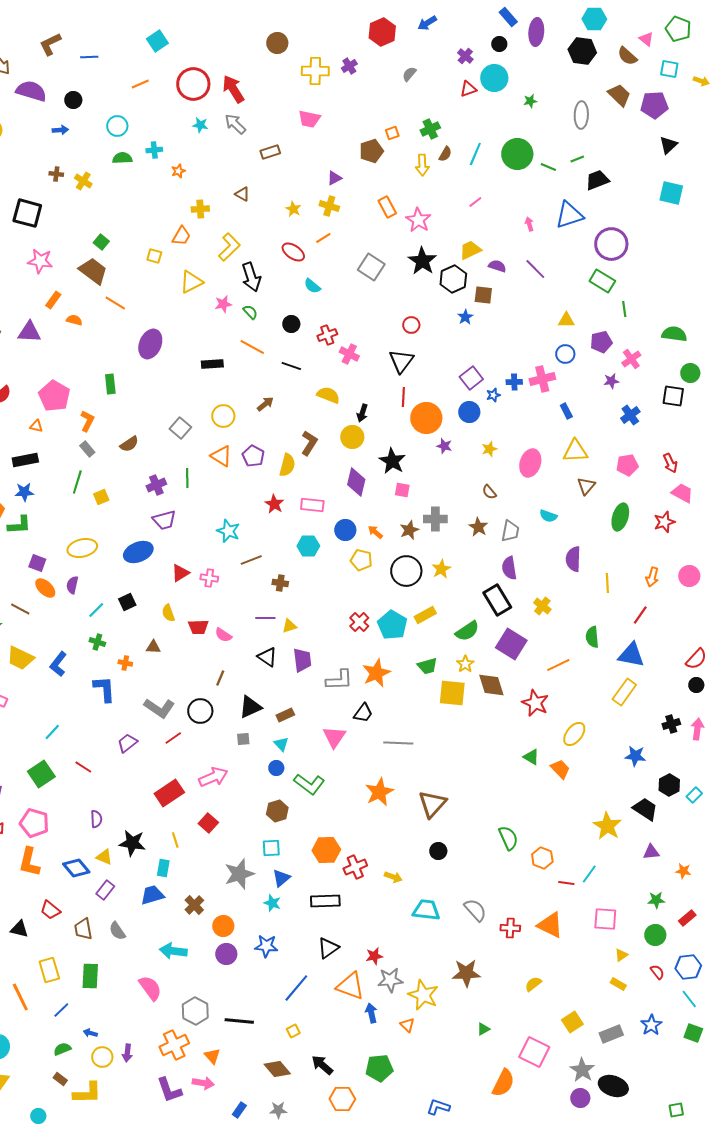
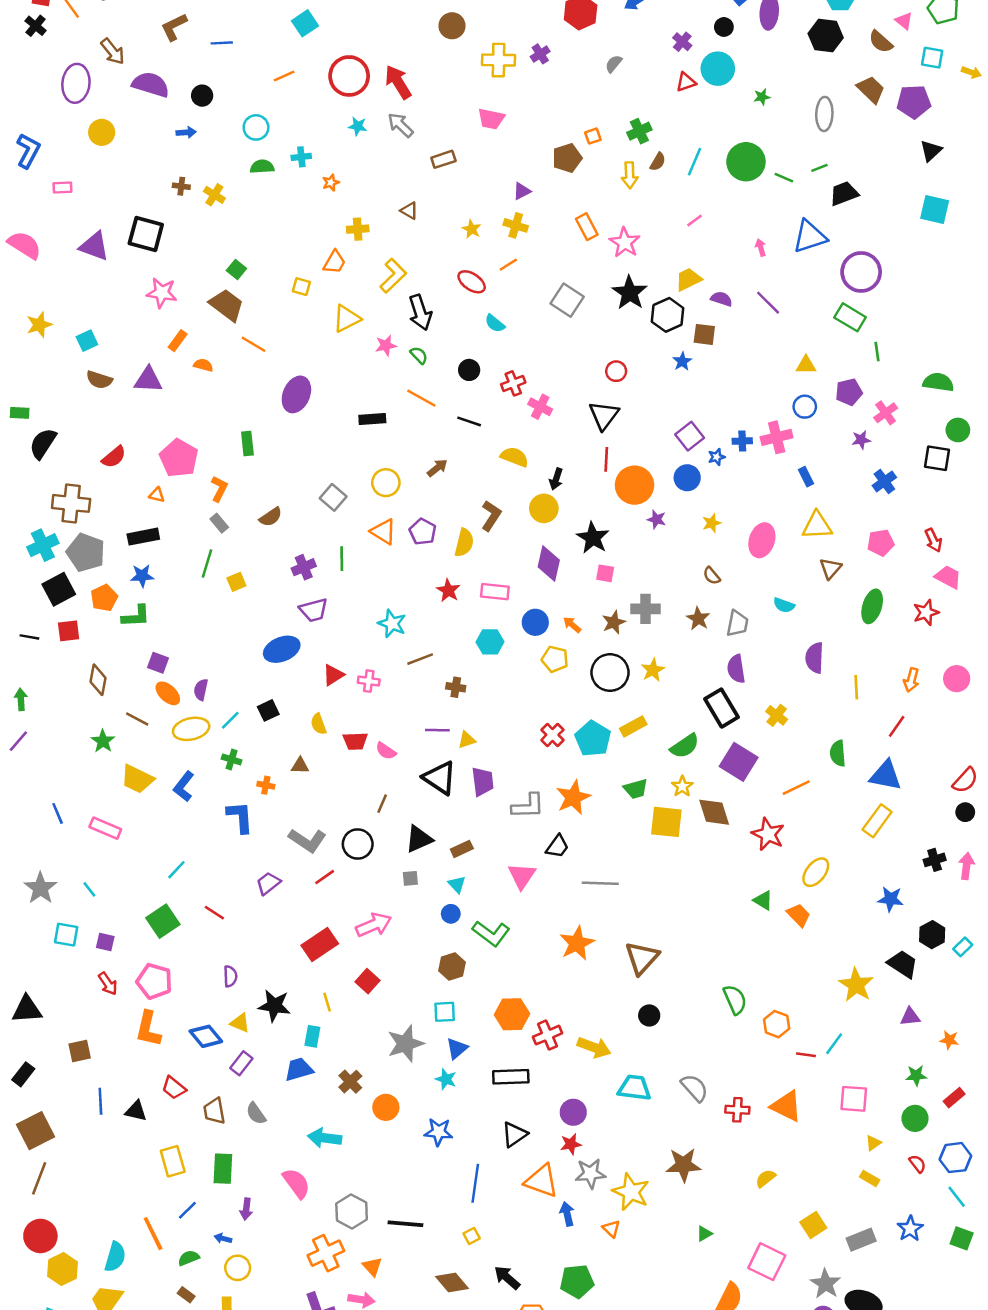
yellow ellipse: (82, 548) -> (191, 729), moved
black triangle: (267, 657) -> (440, 778), size x1.4
yellow arrow: (393, 877) -> (594, 1047), size x1.5
purple circle: (226, 954) -> (573, 1112), moved
blue line: (296, 988) -> (475, 1183), turned -32
orange line: (20, 997) -> (153, 1234), moved
purple arrow: (127, 1053) -> (246, 1209), moved

